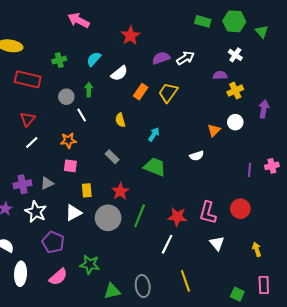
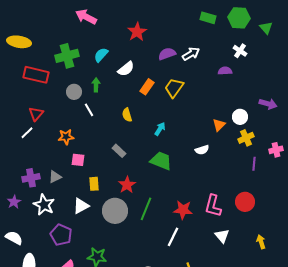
green cross: (59, 60) -> (67, 56), size x1.6
yellow cross: (235, 91) -> (246, 138), moved
purple arrow: (264, 109) -> (268, 104), turned 96
orange star: (68, 140) -> (66, 137), moved
white line: (32, 142) -> (27, 133), moved
pink cross: (272, 166) -> (276, 150), moved

